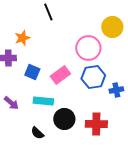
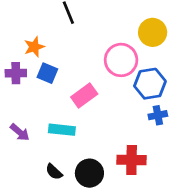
blue square: (32, 72) -> (47, 73), moved
blue hexagon: (93, 77) -> (150, 84), moved
black circle: (64, 119) -> (89, 173), moved

